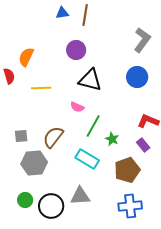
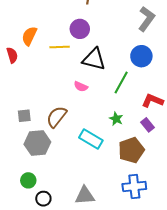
yellow line: (41, 88) -> (60, 47), moved
green line: (93, 126) -> (121, 82), moved
gray triangle: (80, 196) -> (85, 196), moved
black circle: (51, 206) -> (43, 199), moved, size x0.6

